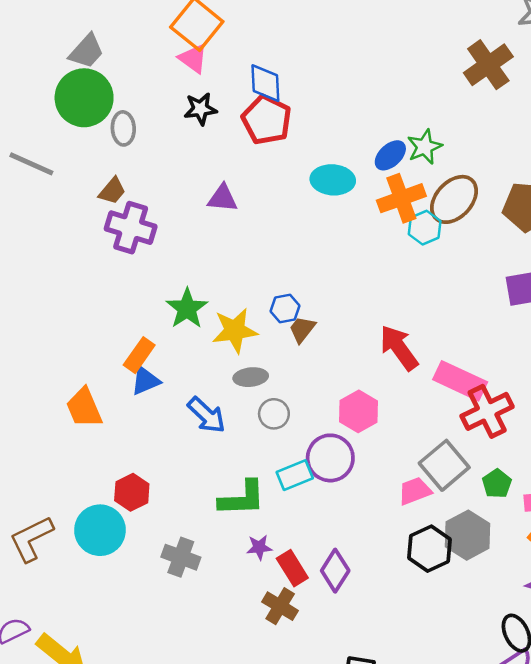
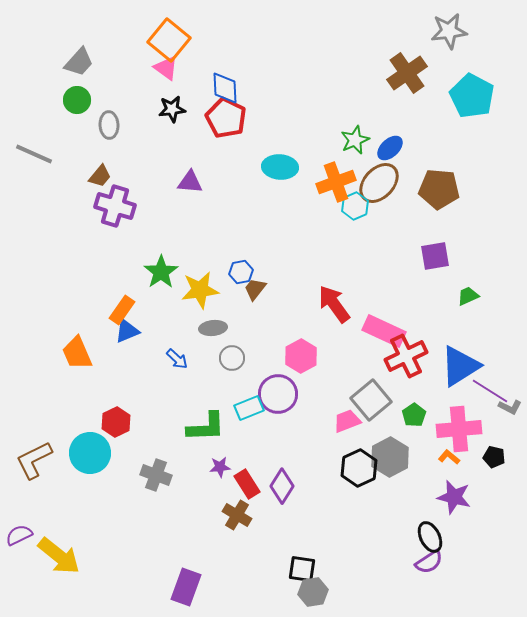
green circle: (84, 98) -> (77, 100), size x0.6
blue ellipse: (390, 155) -> (390, 148), moved
blue arrow: (207, 415) -> (177, 359), size x0.7

